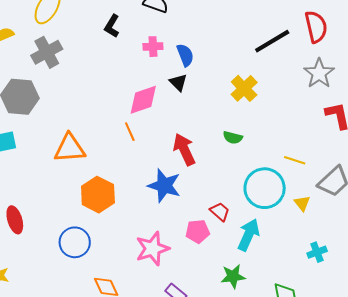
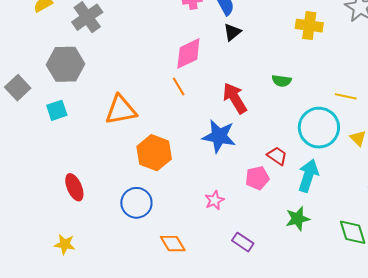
black triangle: (178, 82) -> (232, 32), moved, turned 42
yellow cross: (244, 88) -> (309, 26), moved, turned -32
pink star: (152, 249) -> (214, 200), size x0.6

